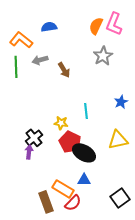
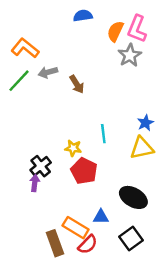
blue semicircle: (49, 27) -> (83, 16), moved
gray star: (103, 56) -> (130, 55), moved
green line: (16, 67) -> (19, 81), turned 45
yellow triangle: (118, 140) -> (142, 148), moved
black ellipse: (84, 153) -> (133, 197), moved
black square: (120, 198) -> (131, 238), moved

